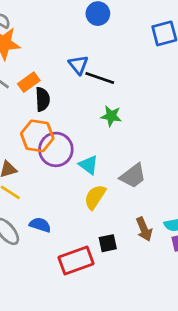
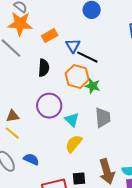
orange rectangle: (29, 82) -> (50, 36), moved
orange hexagon: (37, 136) -> (77, 77), moved
gray trapezoid: (133, 176) -> (103, 118), moved, turned -65
brown arrow: (144, 229) -> (107, 171), size x1.4

